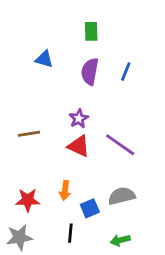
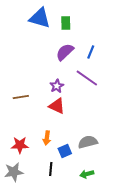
blue triangle: (44, 59) -> (40, 18), moved, size x1.6
purple semicircle: (90, 72) -> (65, 52), turned 36
purple line: (120, 145) -> (87, 78), moved

